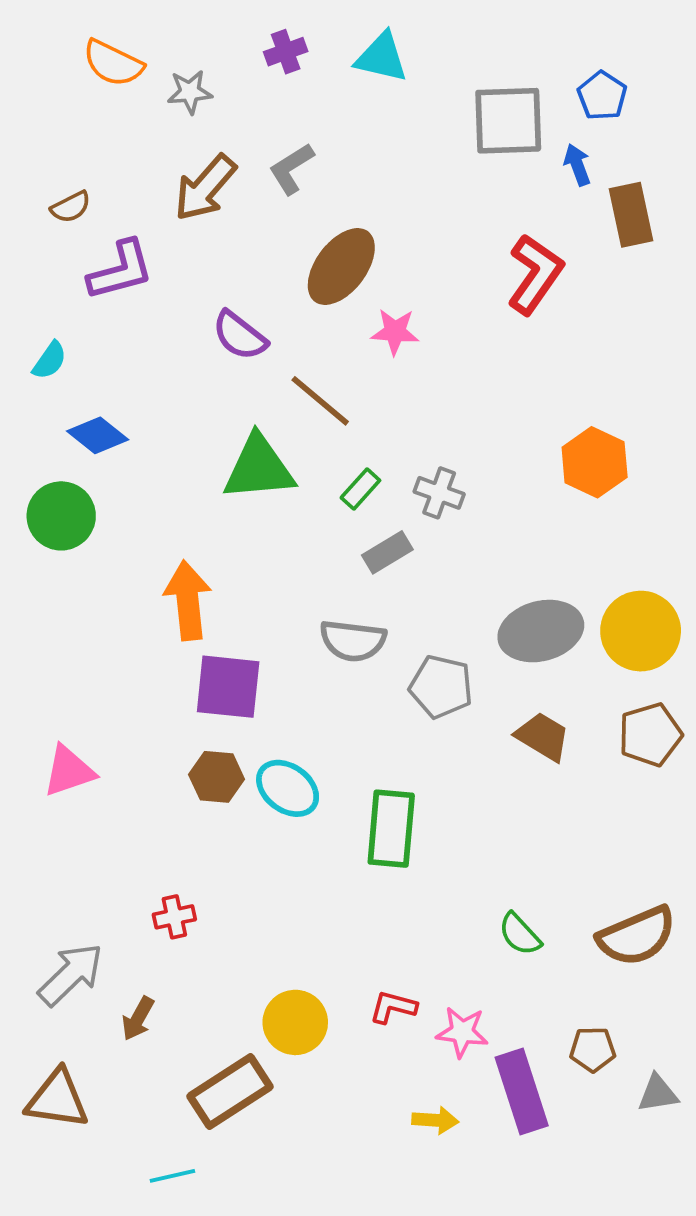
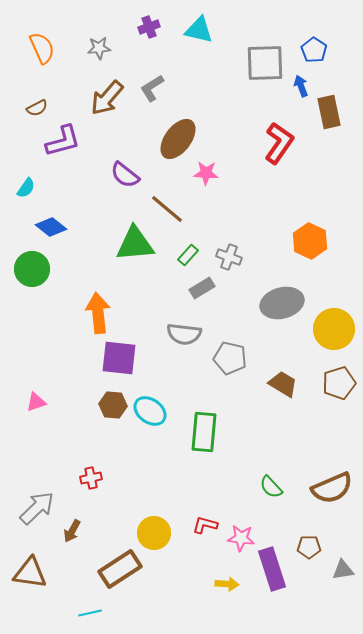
orange semicircle: (113, 63) -> (42, 48), moved, turned -140
gray ellipse: (541, 631) -> (282, 303), moved
pink triangle: (69, 771) -> (36, 402), size x0.7

